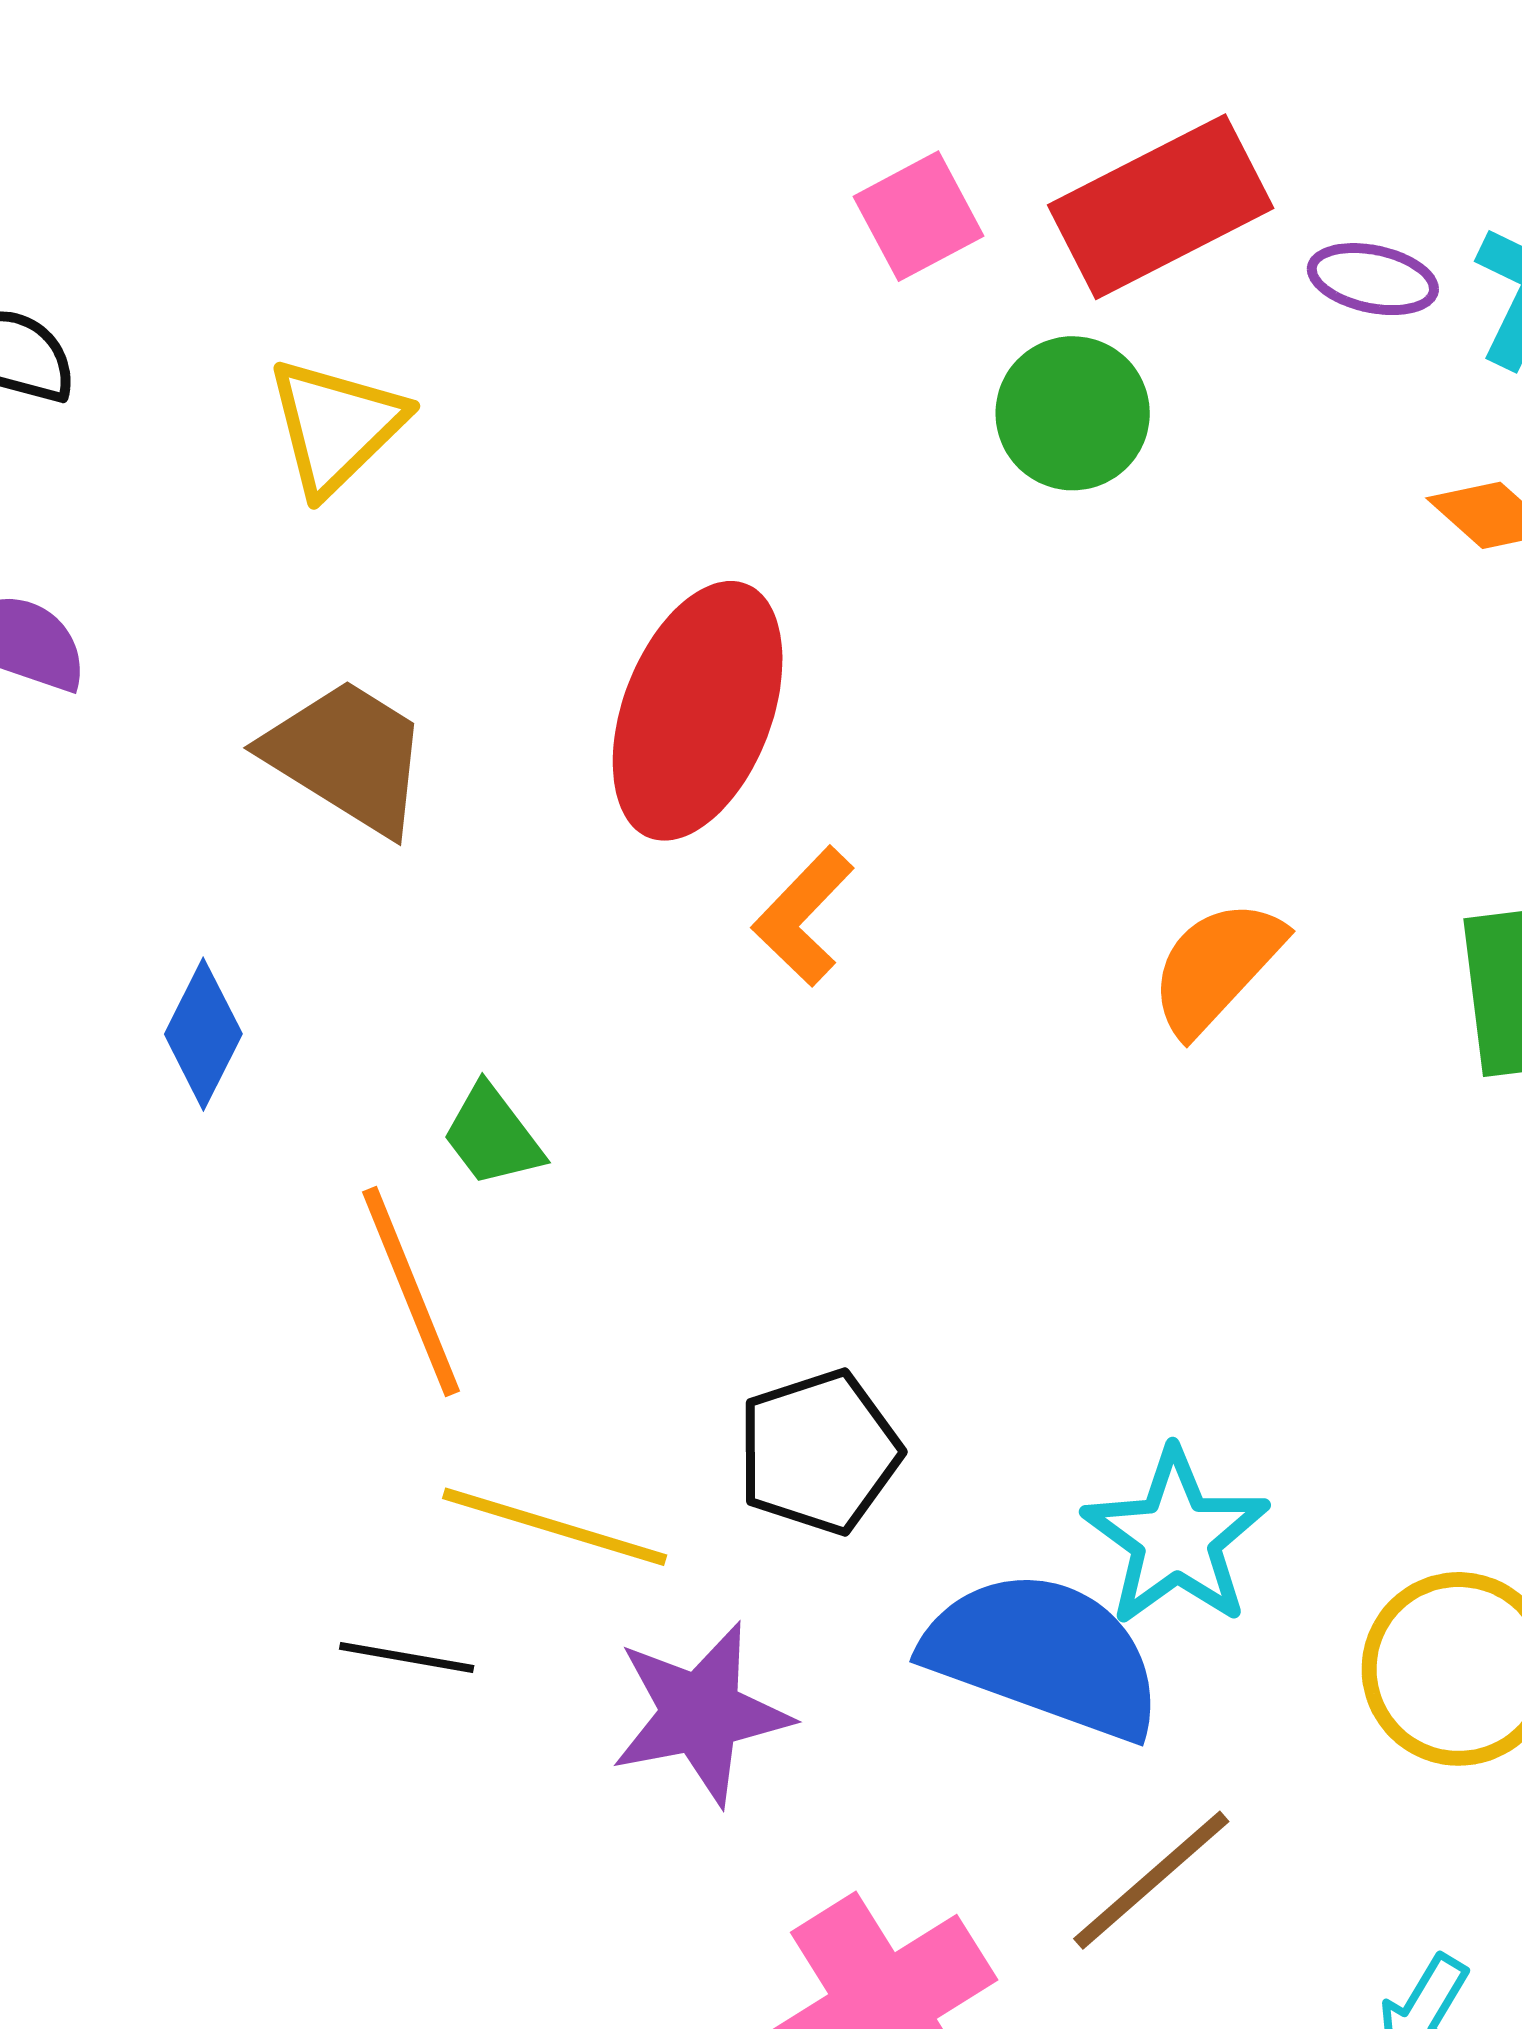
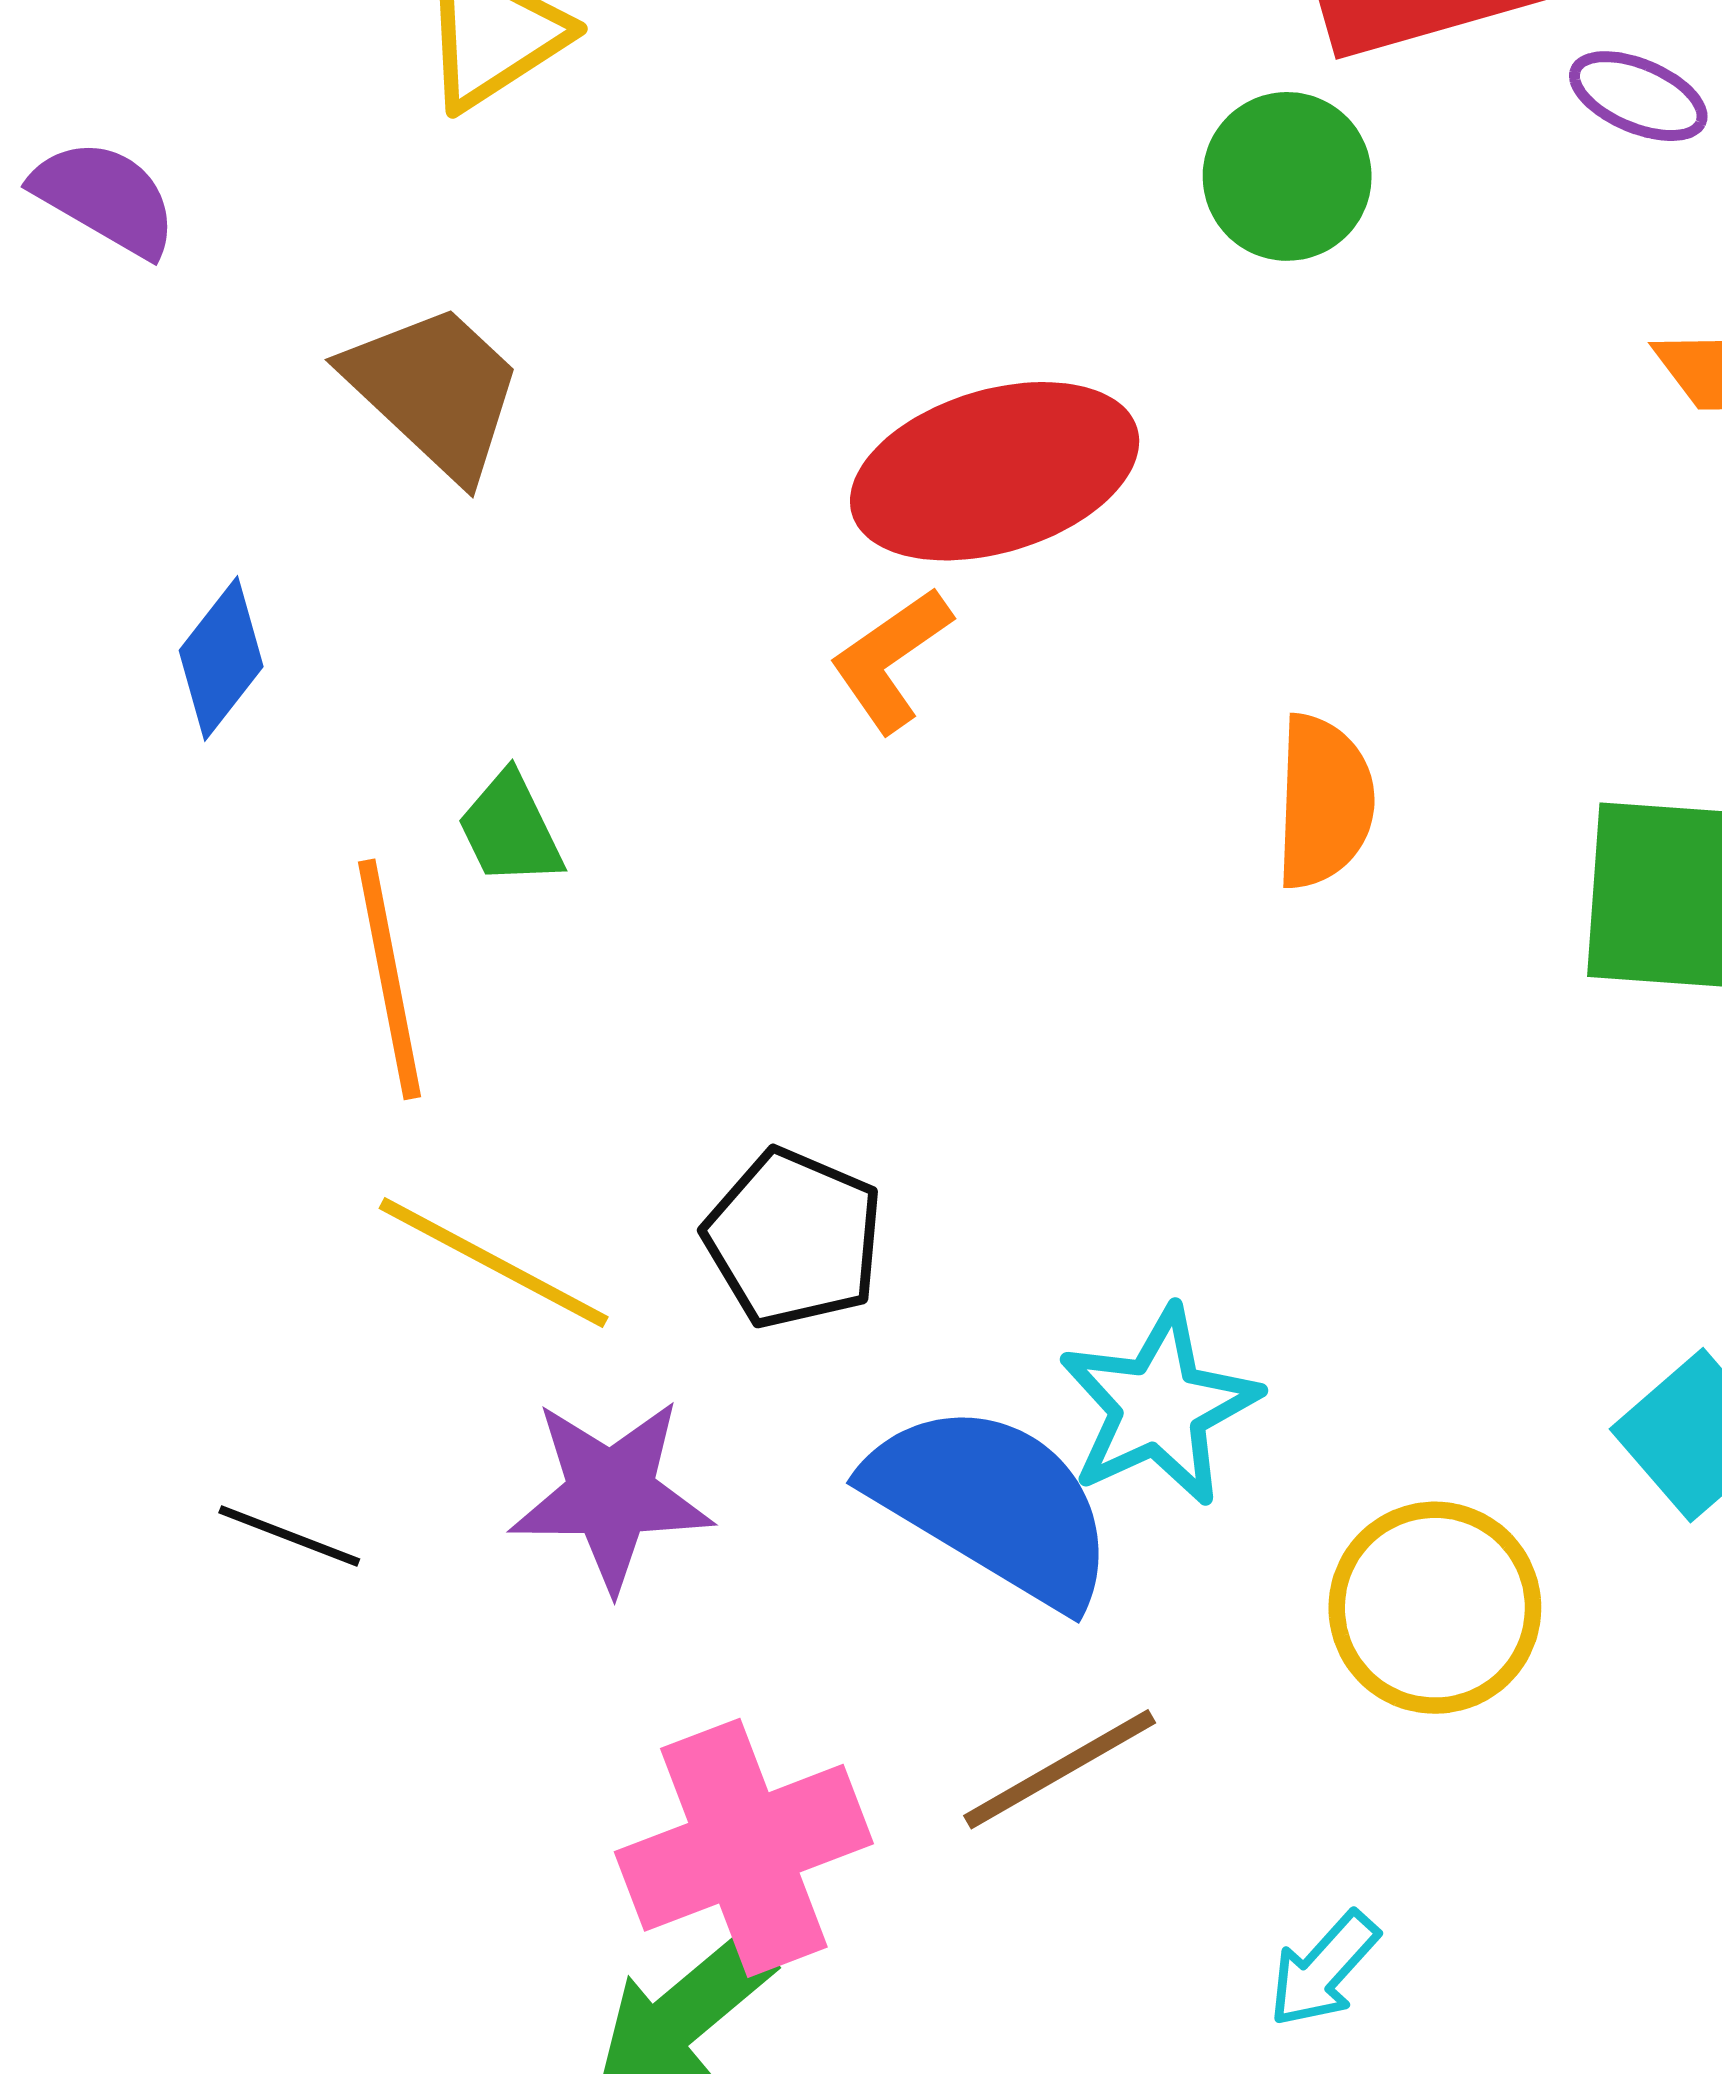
red ellipse: (698, 711) -> (995, 471), moved, turned 41
orange semicircle: (1216, 967) -> (1324, 802), turned 128
black pentagon: (819, 1452) -> (794, 1238), turned 30
black line: (407, 1657) -> (289, 1536), moved

